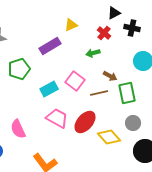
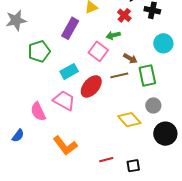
purple rectangle: (50, 46) -> (70, 28), turned -30
pink square: (75, 81) -> (98, 51), moved
pink trapezoid: (57, 118) -> (64, 100), moved
red ellipse: (85, 122) -> (91, 86), moved

